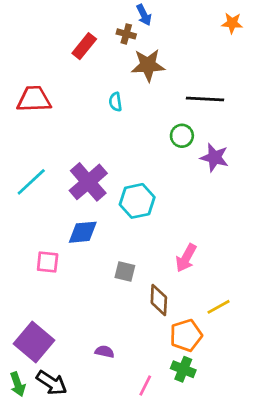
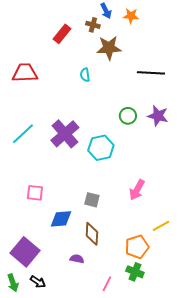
orange star: (232, 23) -> (131, 16), moved
green circle: (182, 136) -> (128, 116), moved
blue diamond: (83, 232) -> (61, 219), moved
brown diamond: (159, 300) -> (92, 234), moved
black arrow: (52, 383) -> (38, 282), size x0.7

